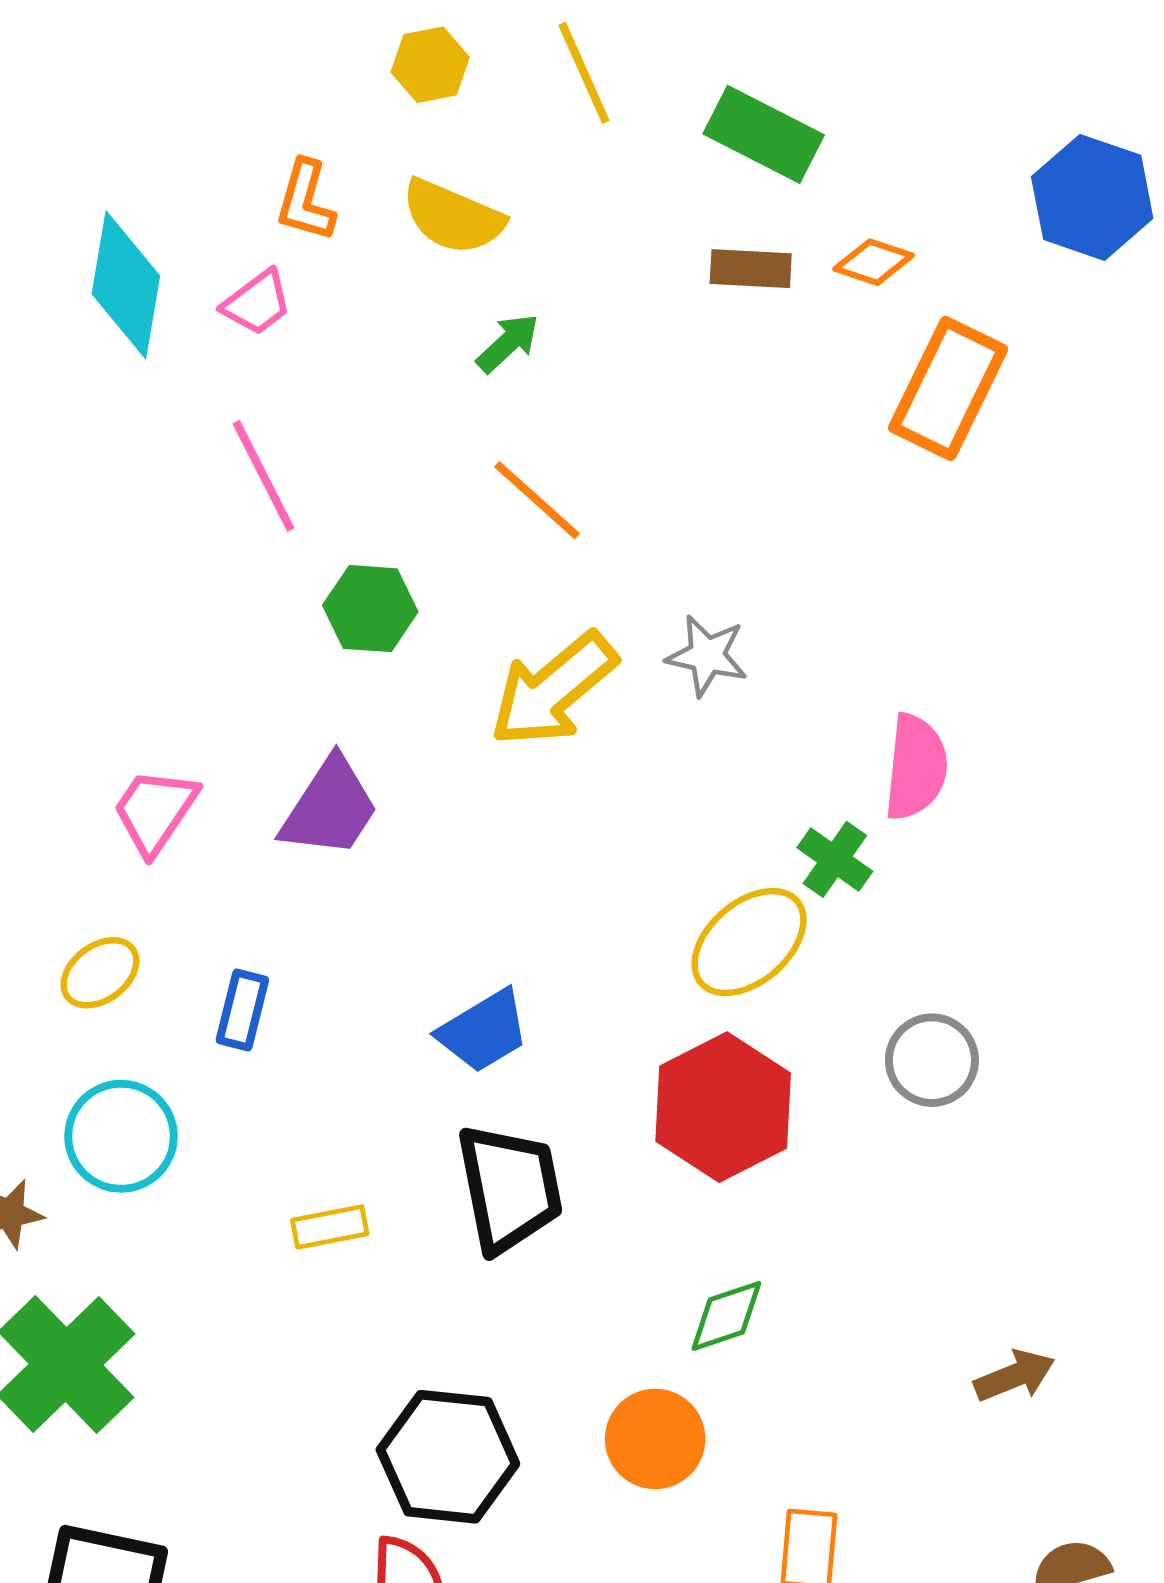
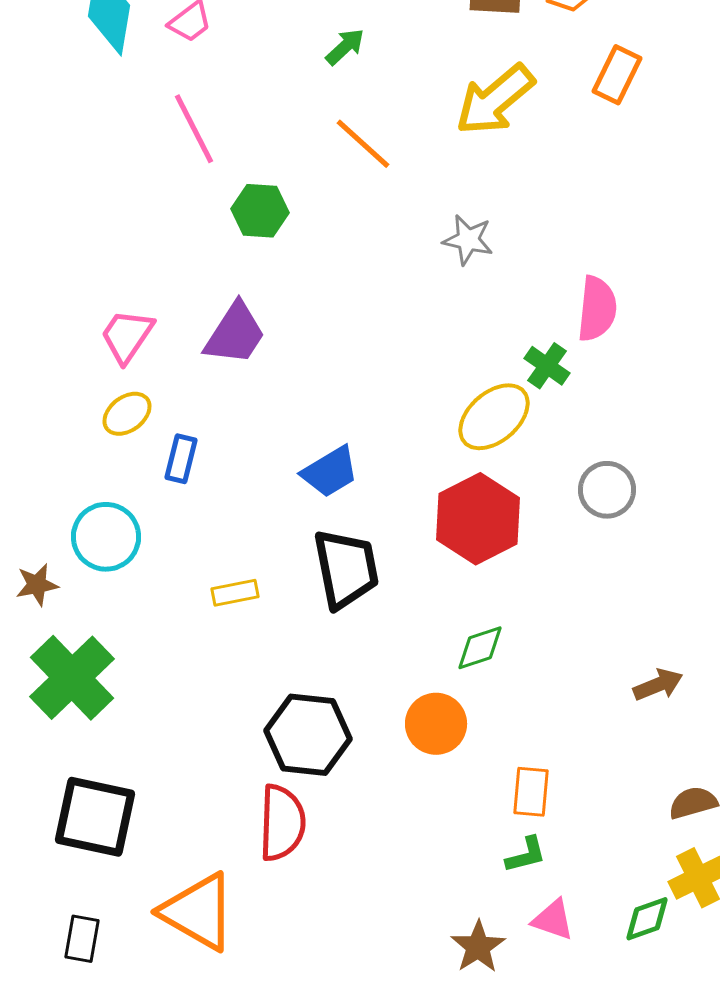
orange rectangle: (948, 388) -> (617, 75), size x0.7
yellow arrow: (553, 690) -> (495, 100), moved
yellow ellipse: (100, 973) -> (127, 414), moved

